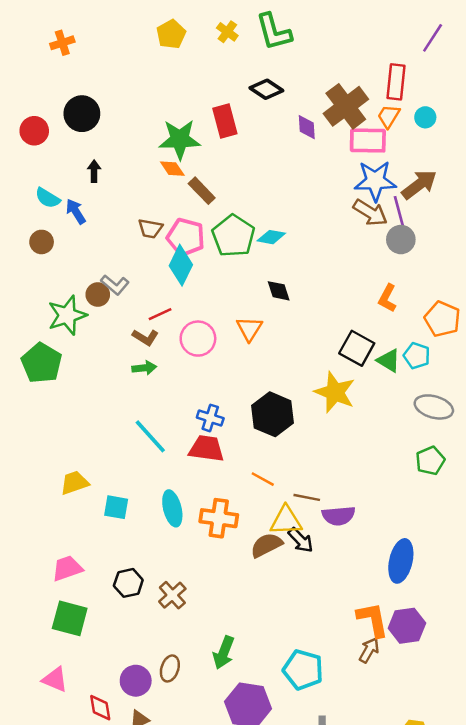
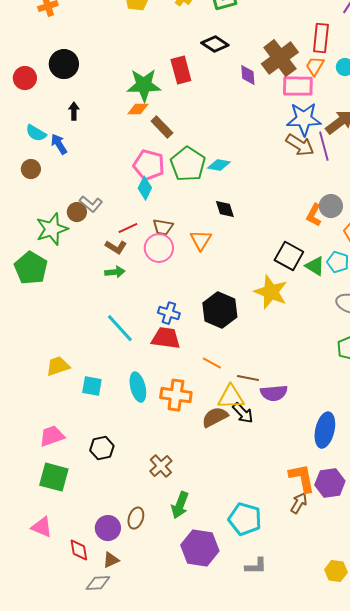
orange diamond: (172, 169) -> (138, 109), turned -55
brown trapezoid: (150, 229) -> (163, 227), moved
gray circle: (401, 240) -> (331, 206), moved
cyan diamond: (181, 265) -> (145, 188), size x0.7
brown cross: (172, 595) -> (161, 466), moved

